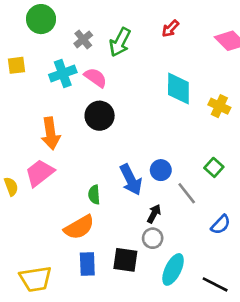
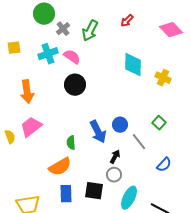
green circle: (41, 19) -> (44, 14), moved
orange arrow: (51, 133) -> (27, 92), moved

